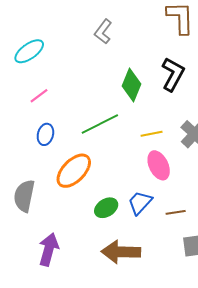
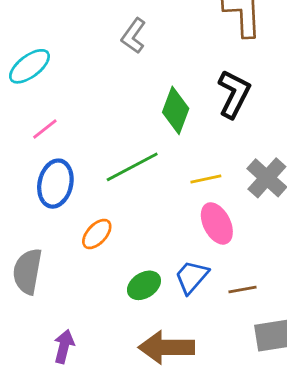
blue ellipse: (45, 134) -> (55, 184), size x1.5
orange ellipse: (74, 171) -> (97, 234), size x0.6
purple arrow: (49, 249) -> (64, 346), size x0.7

